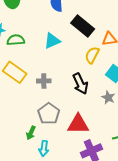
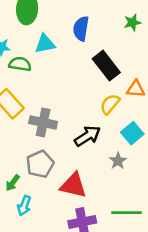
cyan triangle: (52, 41) -> (45, 44), moved
gray cross: (44, 81) -> (43, 122), size x1.5
black arrow: (80, 84) -> (87, 136), turned -110

